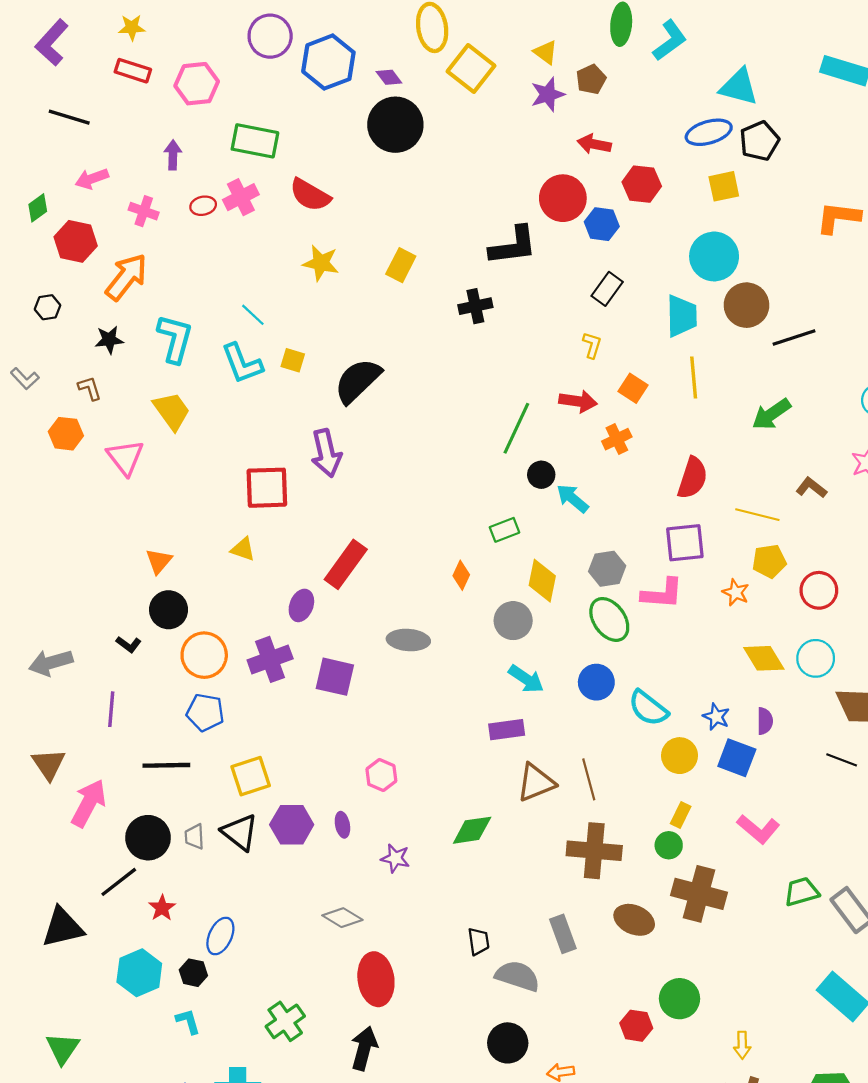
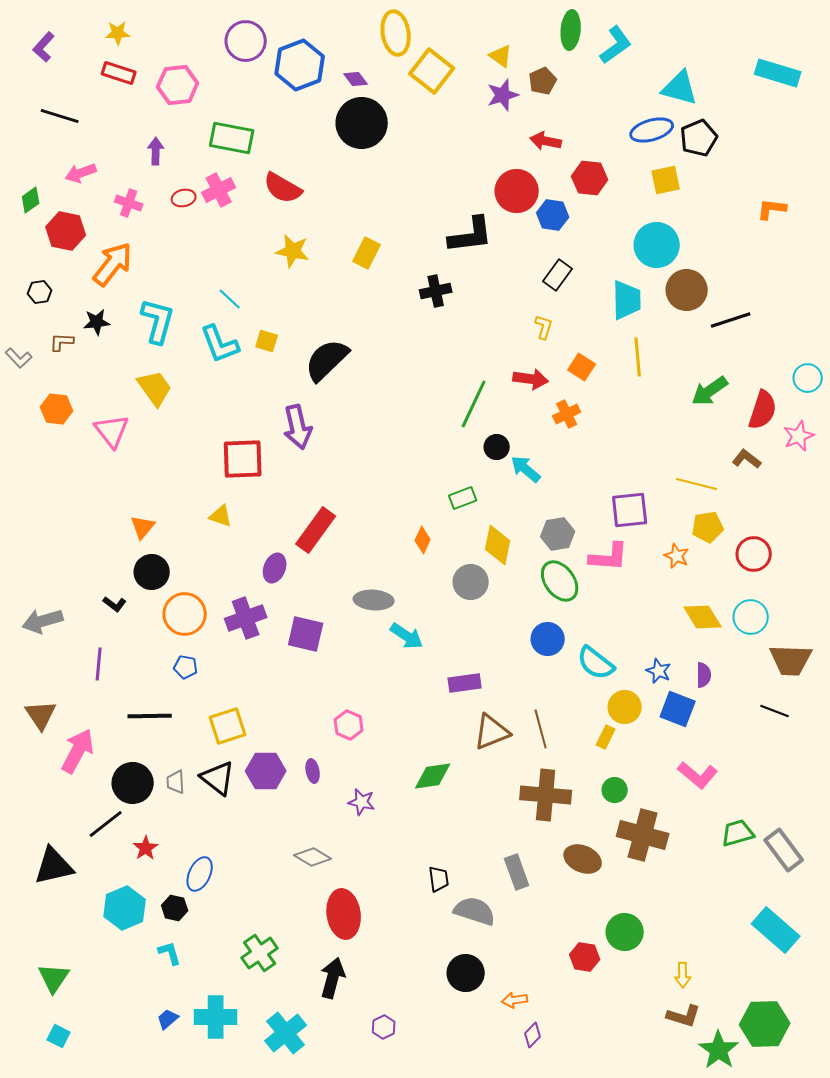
purple L-shape: (52, 43) -> (44, 47), size x0.7
orange L-shape: (838, 218) -> (772, 209), size x0.7
brown L-shape: (90, 388) -> (62, 342), moved, turned -70
red semicircle: (692, 478) -> (763, 410), moved
cyan arrow: (526, 679) -> (407, 636), moved
blue pentagon: (205, 712) -> (186, 667), size x0.7
yellow rectangle: (681, 815) -> (606, 737), moved

